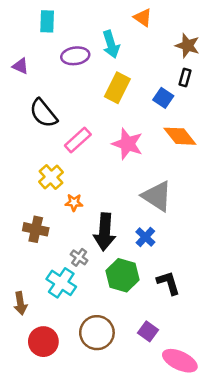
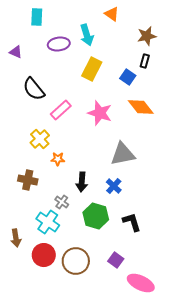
brown star: (187, 46) -> (147, 36), turned -30
gray triangle: (157, 196) -> (123, 154), turned -44
black arrow: (105, 232) -> (82, 182), size x0.7
red circle: (43, 342) -> (44, 255), moved

